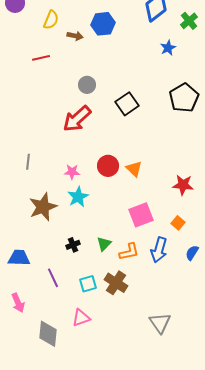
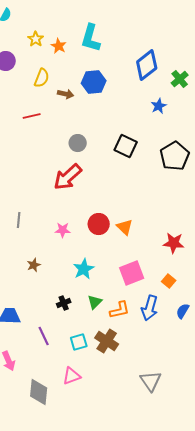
black square: (127, 104) -> (126, 146), moved, turned -30
cyan star: (78, 197) -> (84, 269), moved
brown star: (43, 207) -> (34, 265), size x0.5

